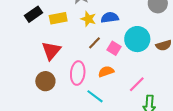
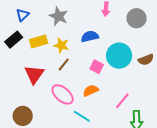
yellow star: (88, 19) -> (61, 45), moved
brown line: (94, 43) -> (64, 64), moved
pink ellipse: (78, 73) -> (63, 94), turned -50
brown circle: (45, 81) -> (23, 116), moved

